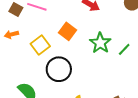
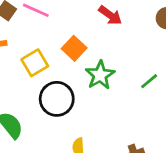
green star: (100, 43) -> (100, 75), moved

